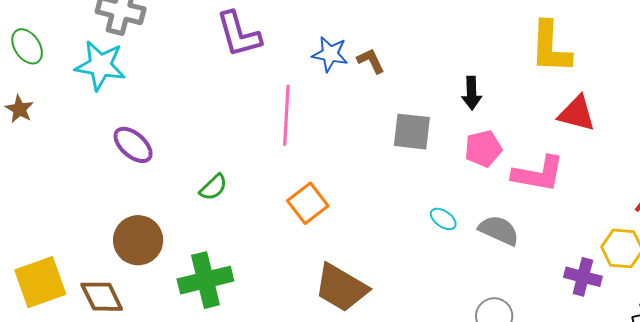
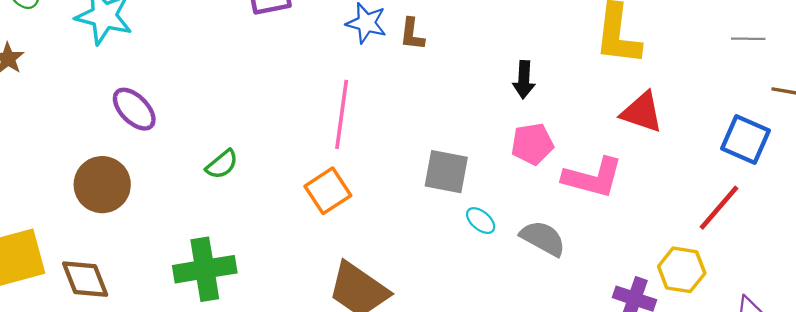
brown L-shape: (371, 61) -> (412, 34), turned -152
pink line: (286, 115) -> (342, 114), moved
gray square: (412, 132) -> (446, 172), moved
brown circle: (138, 240) -> (102, 185), moved

